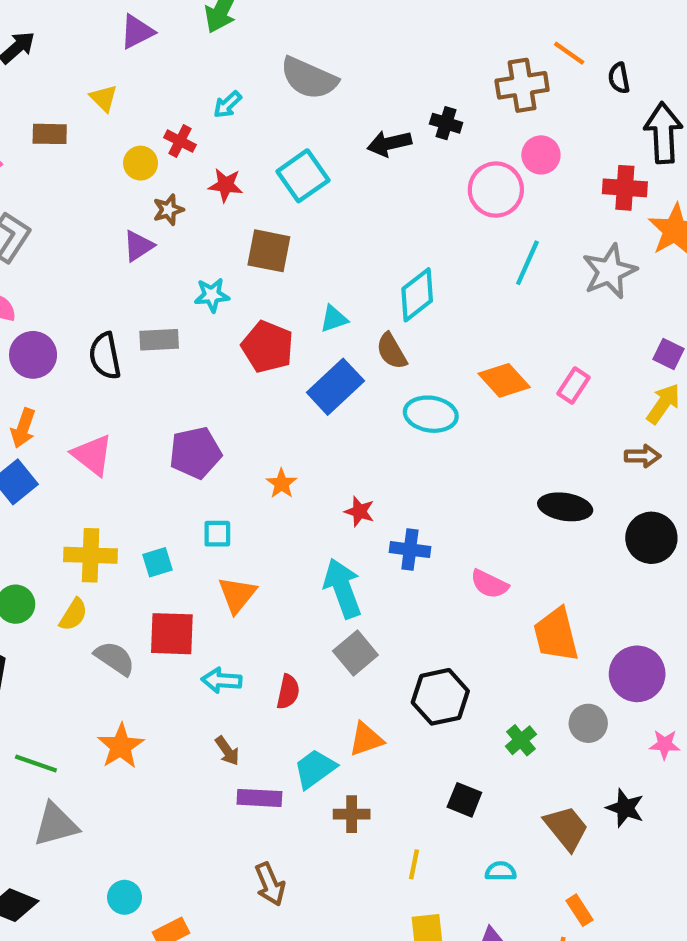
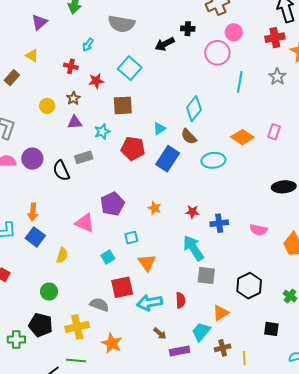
brown rectangle: (50, 134) -> (12, 78), turned -35
yellow circle: (141, 163) -> (47, 106), moved
purple triangle: (138, 246) -> (75, 122), moved, turned 42
gray star: (610, 271) -> (277, 77), size x0.7
purple circle: (33, 355) -> (32, 159), moved
pink triangle: (92, 455) -> (85, 223), moved
yellow cross: (91, 555) -> (77, 327), moved
yellow semicircle: (73, 615) -> (62, 255), moved
gray square: (355, 653) -> (206, 275), turned -30
cyan arrow: (222, 680) -> (150, 303), size x1.4
yellow line: (414, 864) -> (244, 358), moved

